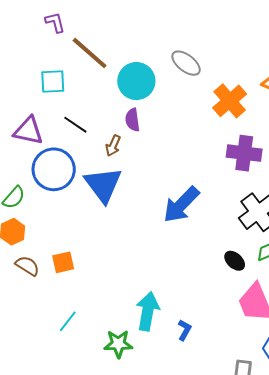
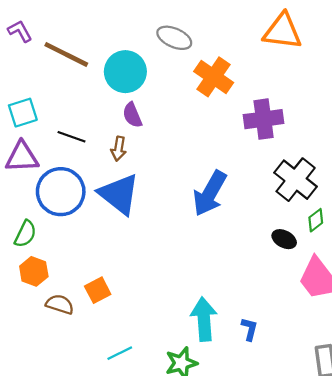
cyan square: (53, 82) -> (23, 113), moved
orange cross: (230, 101) -> (214, 77), moved
cyan line: (68, 321) -> (120, 353), turned 40

